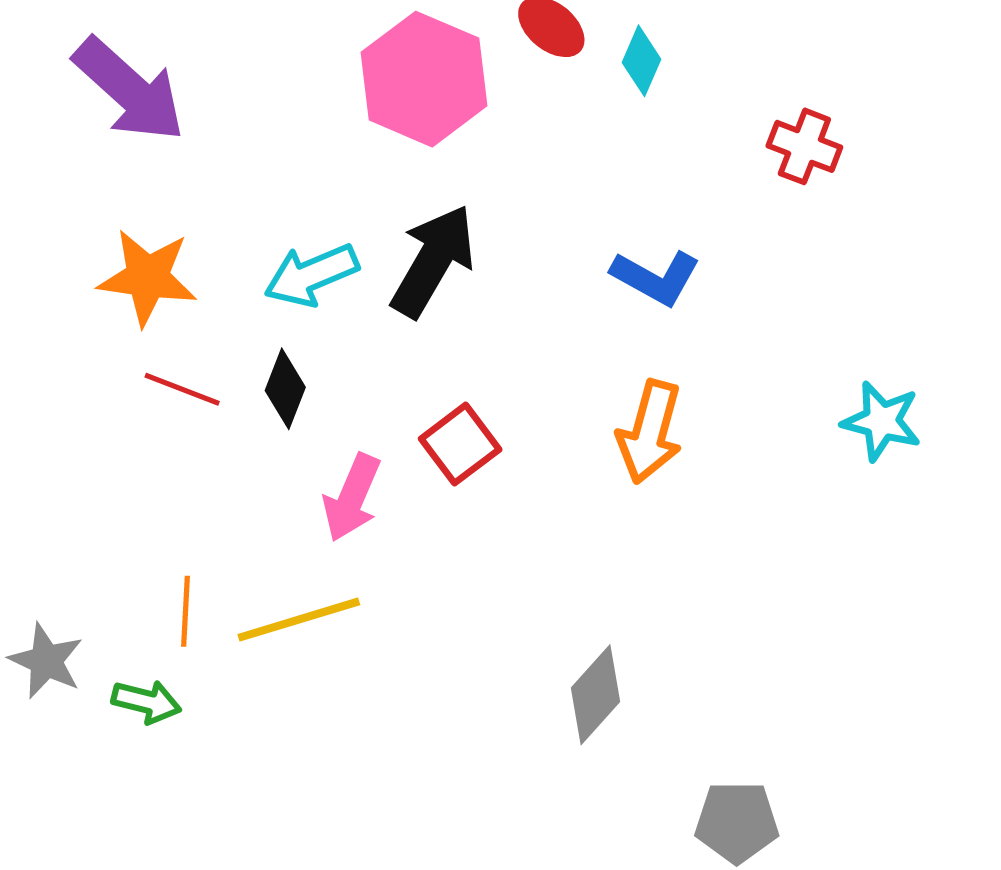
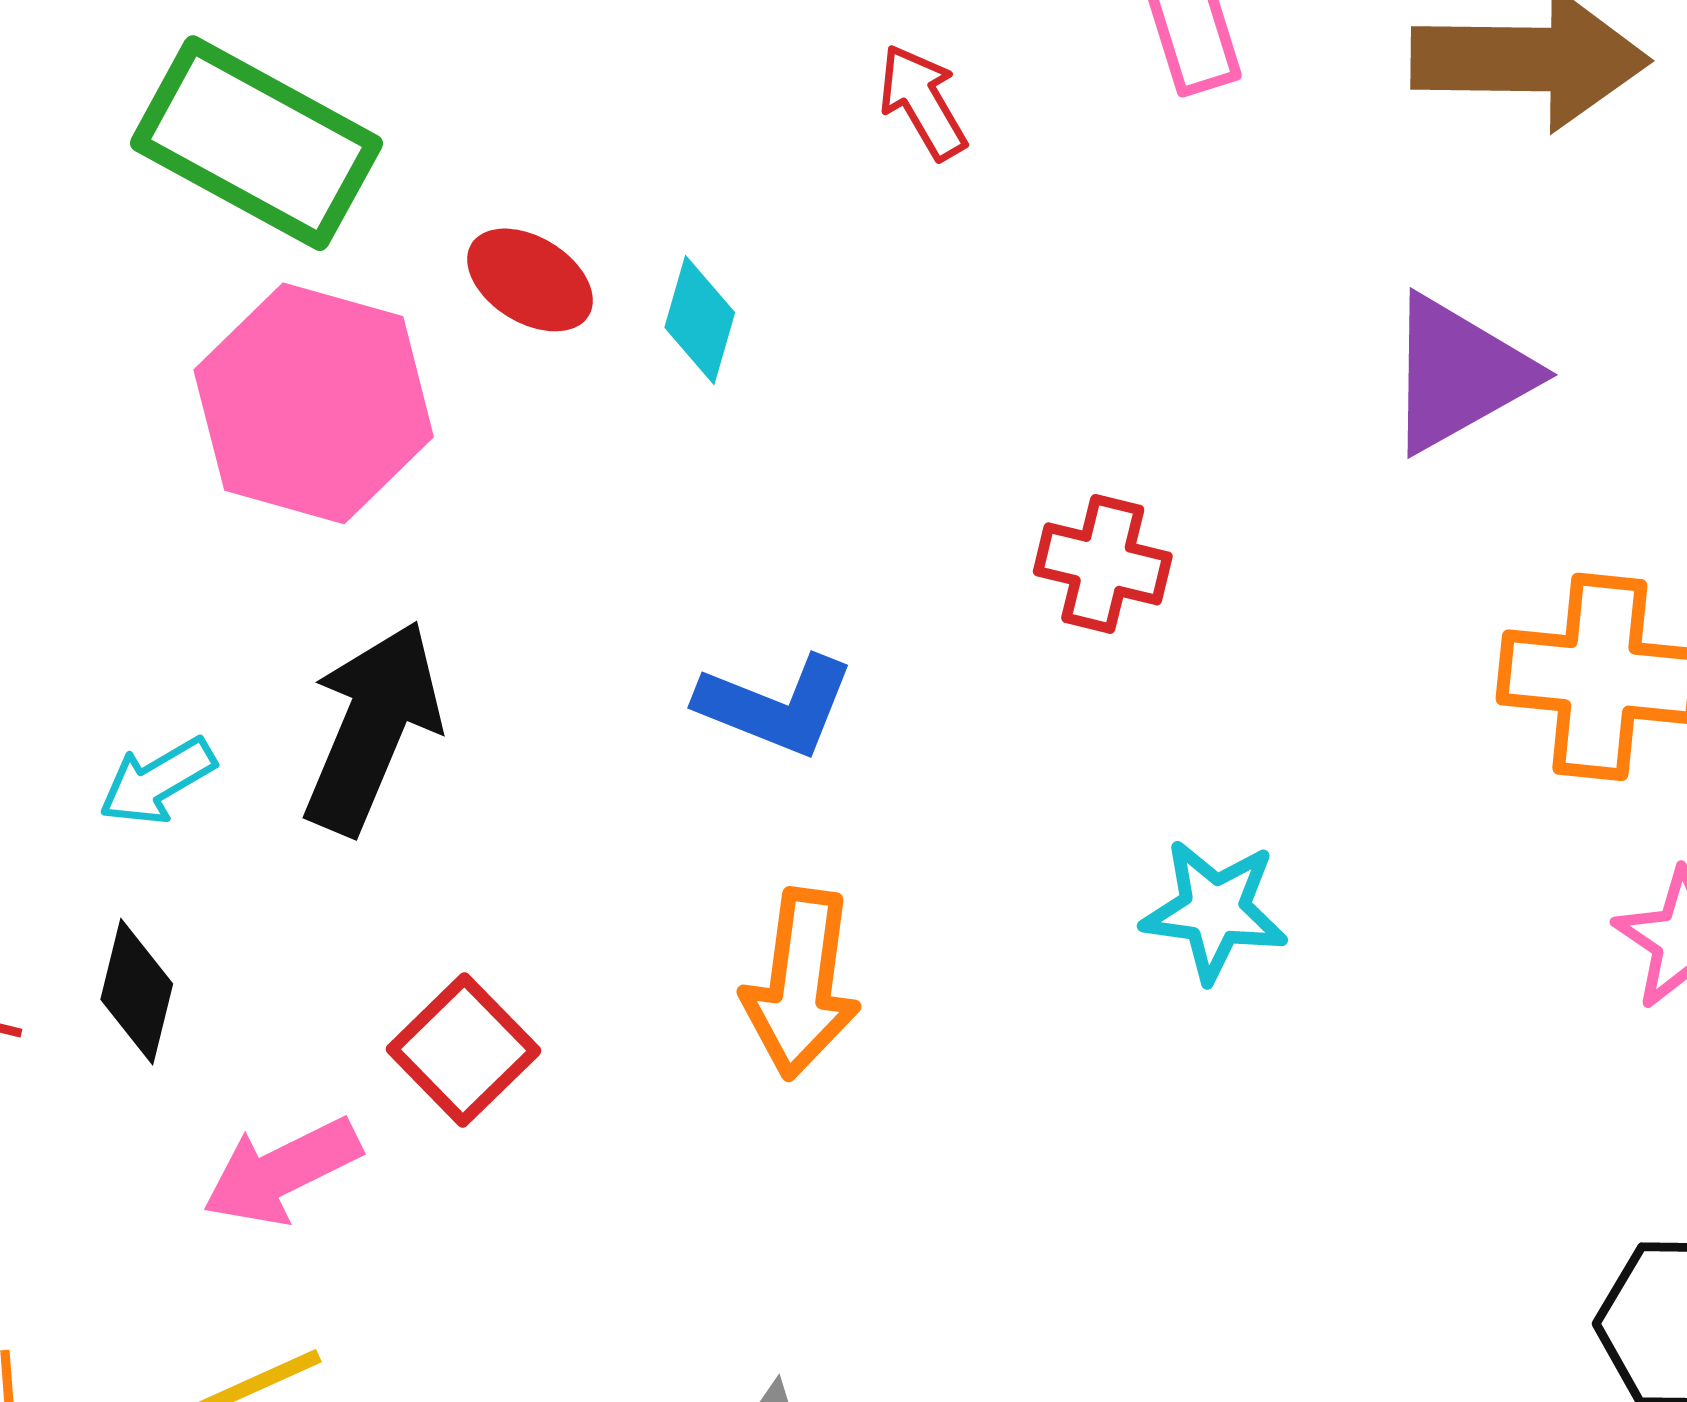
red cross: (804, 146) -> (1103, 564), moved
cyan arrow: (311, 275) -> (157, 781), size x0.7
pink arrow: (352, 498) -> (282, 1171), turned 48

